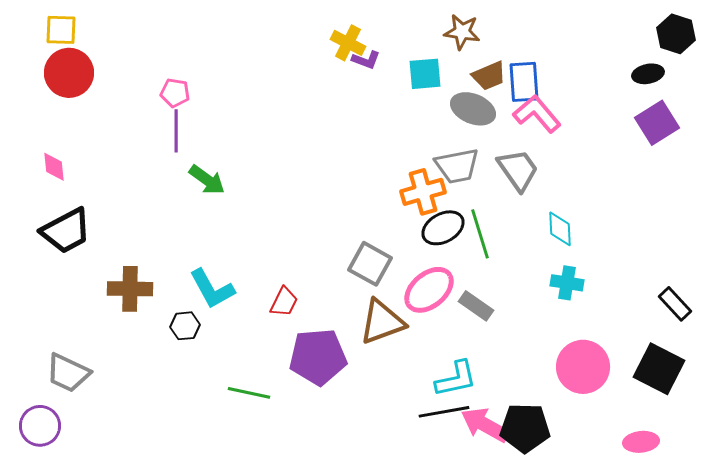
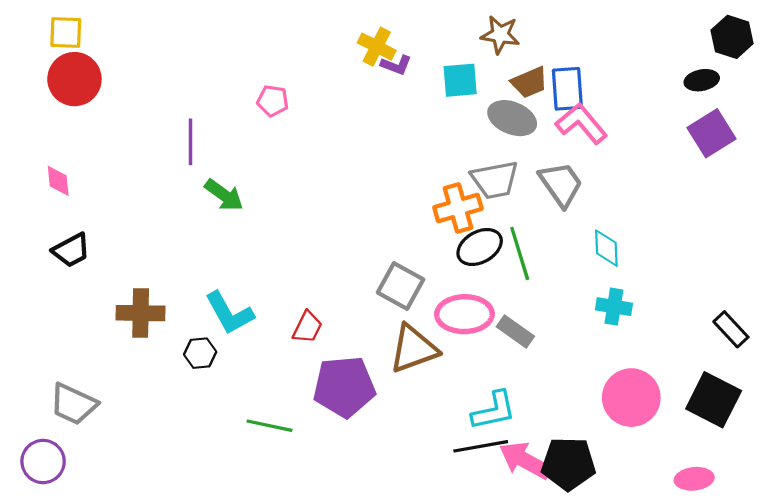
pink pentagon: (175, 93) -> (273, 101), moved
black trapezoid: (66, 231) -> (71, 250), size x0.7
pink ellipse: (429, 290) -> (464, 314), turned 39

